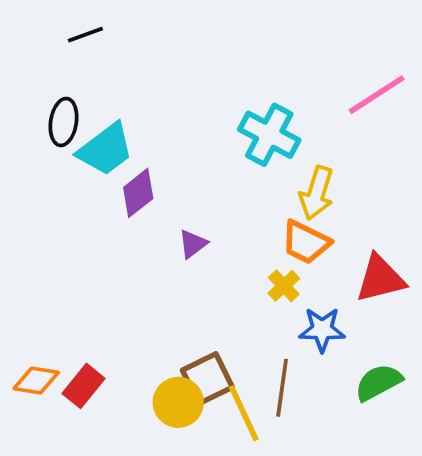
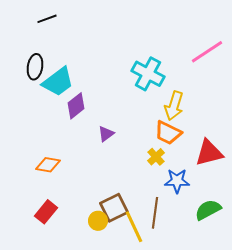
orange diamond: (36, 381) -> (48, 165), moved
yellow circle: (178, 402) -> (98, 221), size x0.7

